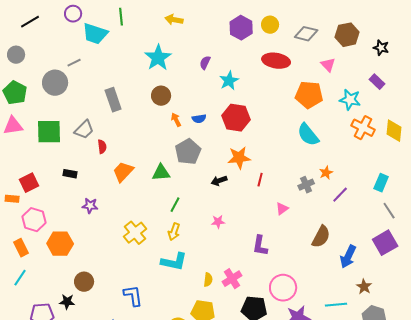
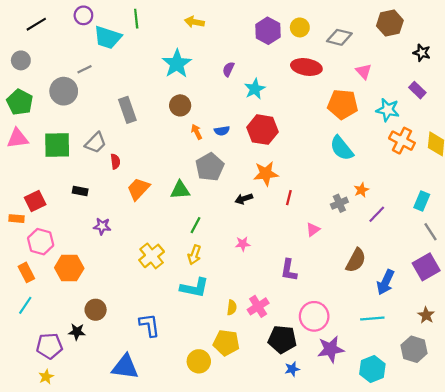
brown hexagon: (347, 35) -> (390, 23), moved
brown star: (364, 287) -> (426, 315), moved
cyan line: (336, 305) -> (372, 319), moved

